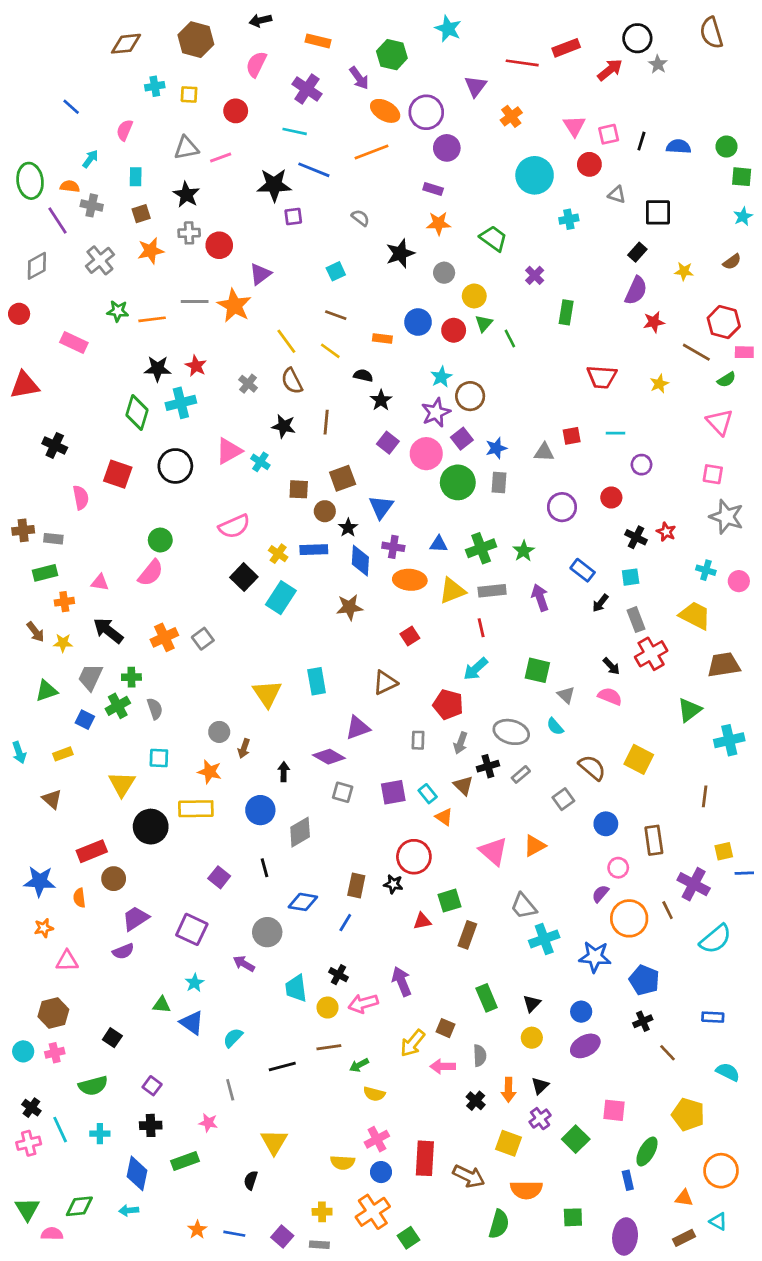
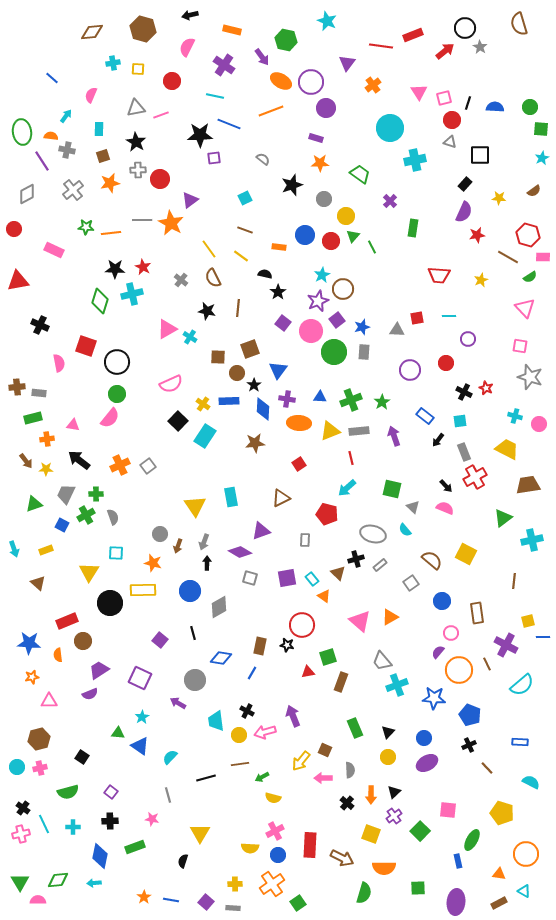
red circle: (589, 164) -> (452, 120), moved
cyan cross: (569, 219) -> (415, 160), size x1.5
black circle: (175, 466) -> (117, 362), moved
gray arrow: (461, 743) -> (204, 542), moved

